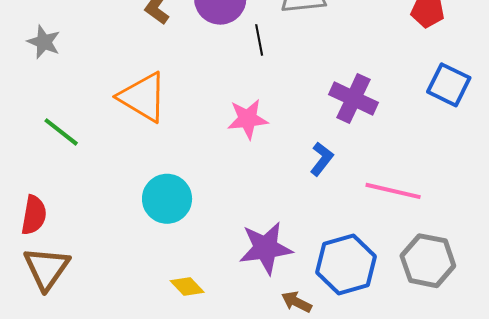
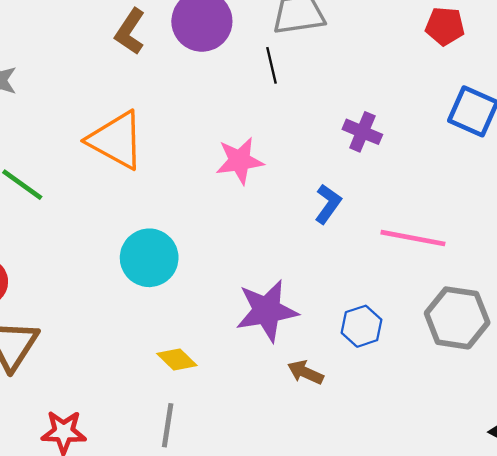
black line: (259, 40) -> (272, 65), moved
purple cross: (353, 98) -> (362, 132), size x0.7
blue hexagon: (346, 264) -> (361, 326), size x0.6

